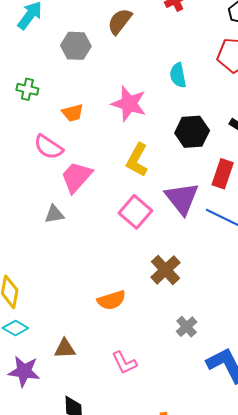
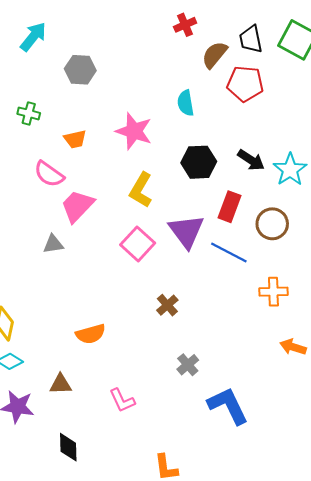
brown semicircle: (120, 21) -> (215, 55), moved
brown cross: (165, 270) -> (167, 305), size x0.7
orange semicircle: (111, 300) -> (91, 334), moved

